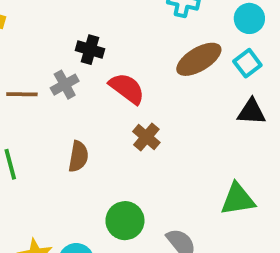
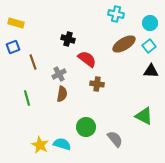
gray cross: (65, 85) -> (59, 74), moved
brown line: (22, 94) -> (33, 62), turned 70
brown cross: (146, 137) -> (97, 84), turned -32
green triangle: (238, 199) -> (144, 116), turned 36

